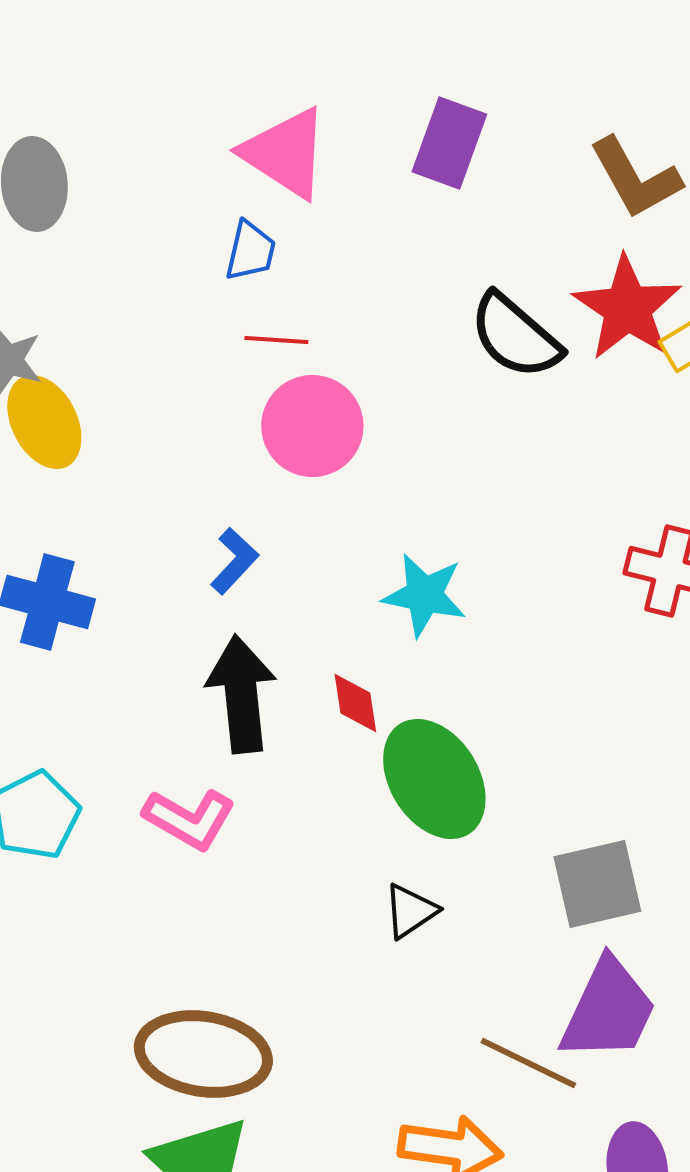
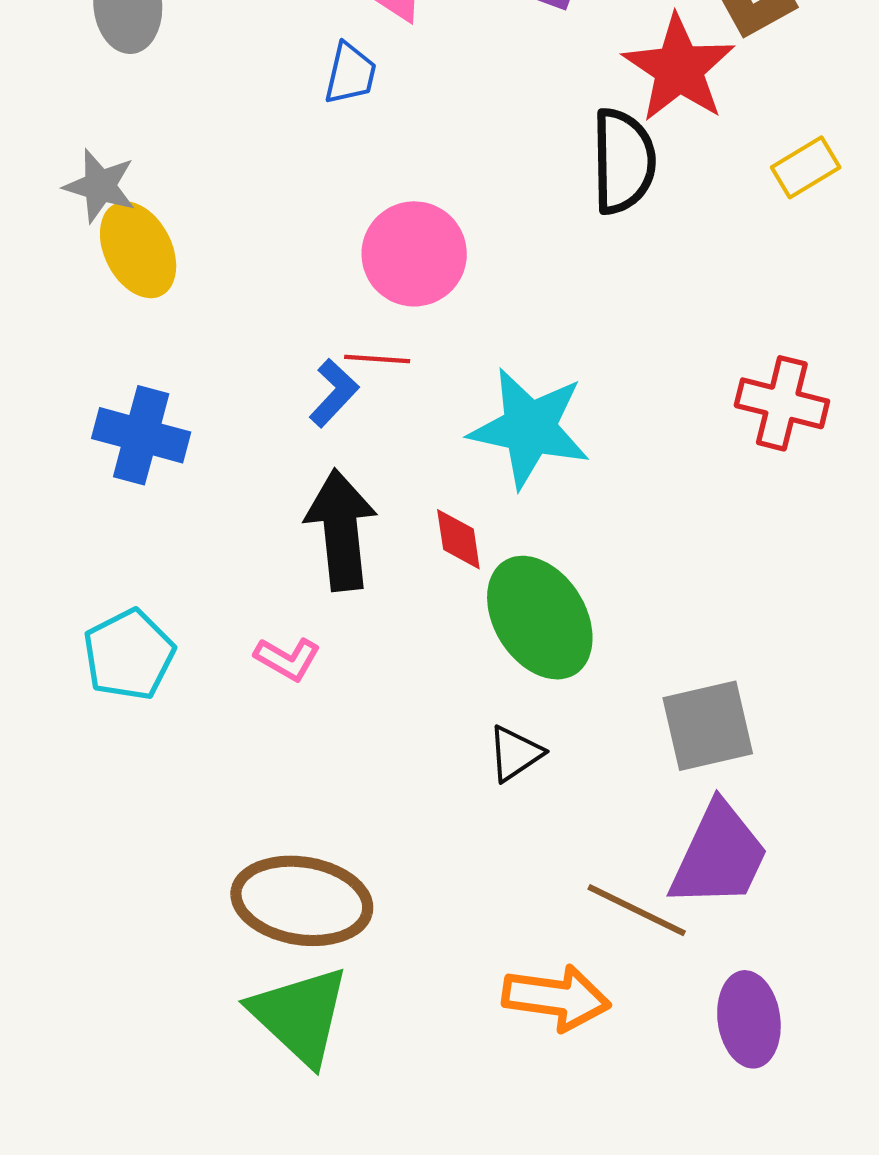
red star: (627, 308) -> (679, 68), moved
black semicircle: (515, 336) -> (623, 161), turned -132
red line: (276, 340) -> (377, 359), moved
cyan star: (424, 595) -> (530, 428), size x1.4
pink L-shape: (189, 819) -> (287, 659), size x0.7

